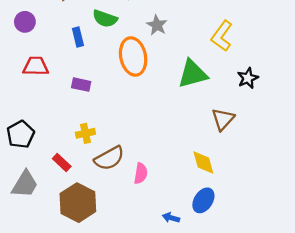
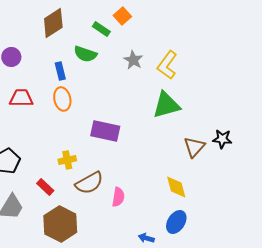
yellow L-shape: (222, 36) -> (167, 65), moved
orange ellipse: (133, 56) -> (62, 99), moved, size x0.7
black star: (248, 78) -> (222, 139), moved, turned 30
purple rectangle: (81, 85) -> (105, 131), moved, size x1.6

